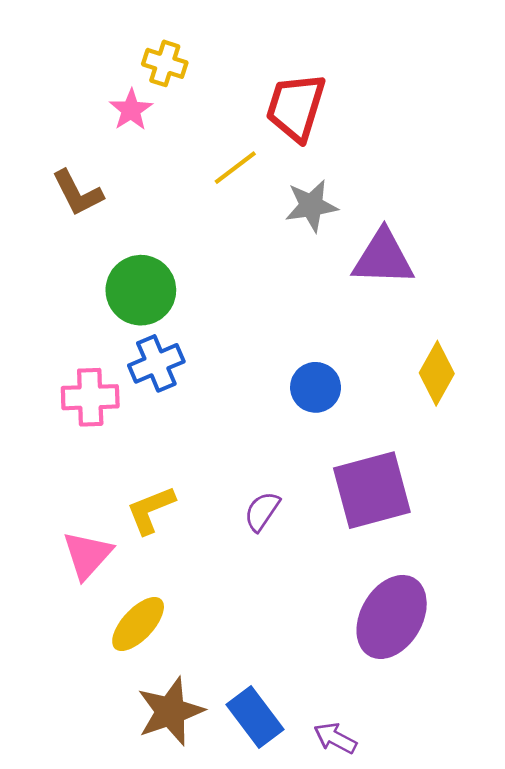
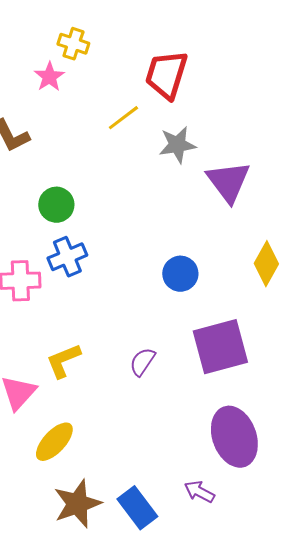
purple triangle: (383, 258) -> (228, 182), turned 51
green circle: (141, 290) -> (56, 205), size x0.7
purple ellipse: (392, 617) -> (234, 437), turned -50
purple arrow: (335, 738) -> (199, 492), moved

